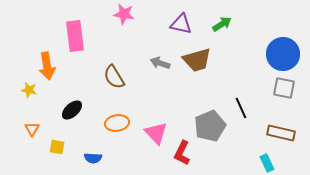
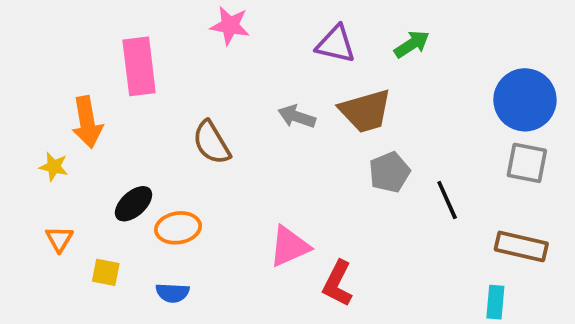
orange ellipse: (117, 123) -> (178, 228), moved
gray pentagon: (210, 126) -> (390, 172), moved, size x0.7
pink triangle: (156, 133) -> (289, 246), turned 50
cyan rectangle: (267, 163) -> (495, 302), turned 30

